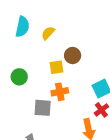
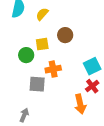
yellow square: (57, 67) -> (42, 44), moved
green circle: (19, 77) -> (26, 55), moved

